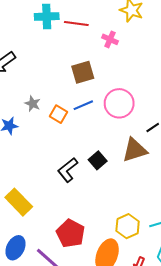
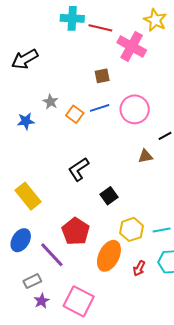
pink cross: (110, 39) -> (132, 46), size x1.8
brown square: (83, 72) -> (102, 76), size x0.7
brown triangle: (135, 150) -> (145, 156), size x0.6
black square: (98, 160) -> (109, 196), moved

